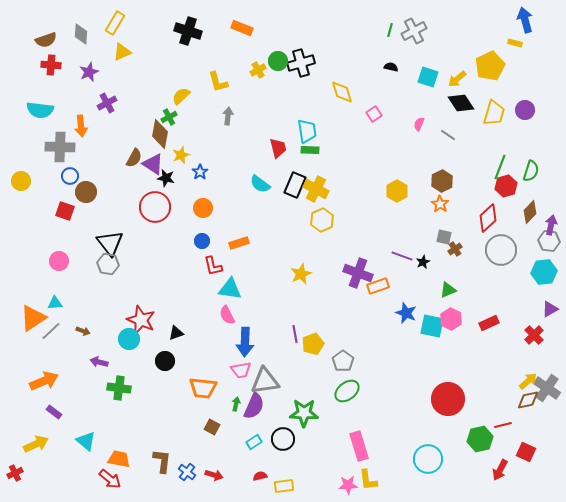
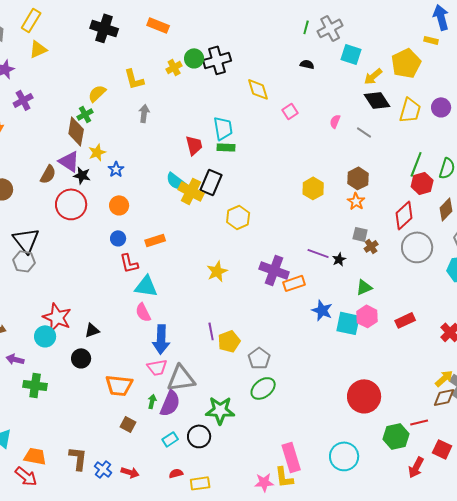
cyan square: (428, 77) -> (351, 54), moved
brown semicircle: (134, 158) -> (48, 174), moved
yellow cross: (316, 189) -> (191, 191), moved
pink rectangle: (359, 446) -> (291, 457), moved

